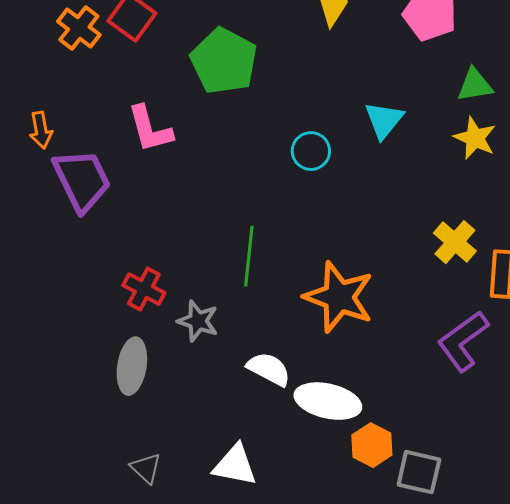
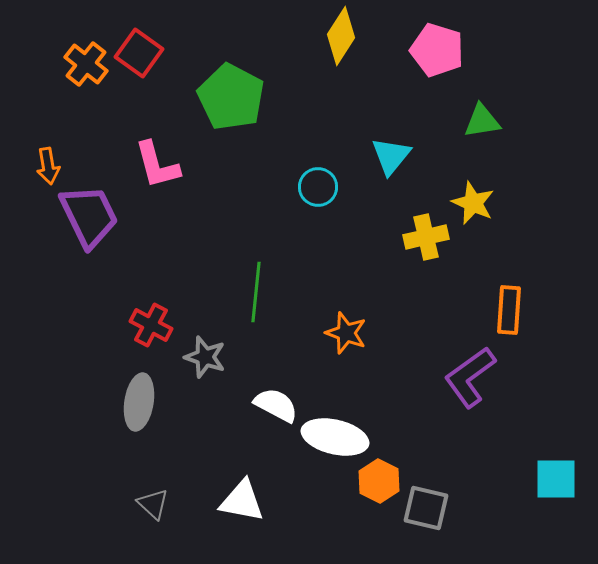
yellow star: (475, 138) -> (473, 203), moved
yellow cross: (455, 242) -> (426, 237), moved, turned 36
orange star: (339, 297) -> (346, 333), size x0.6

